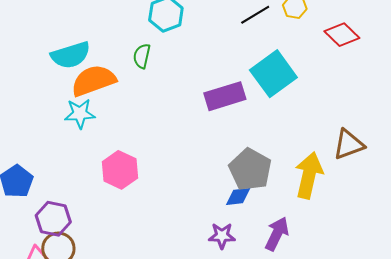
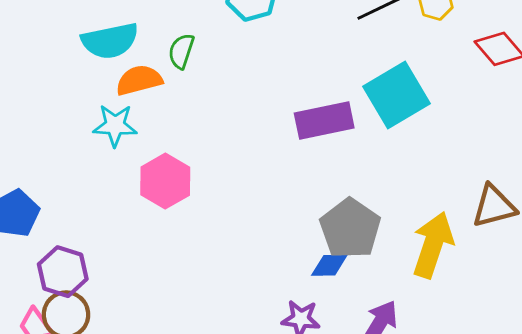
green semicircle: (142, 56) -> (181, 51), moved
orange semicircle: (93, 81) -> (139, 80), size x0.7
pink hexagon: (120, 170) -> (165, 181), moved

